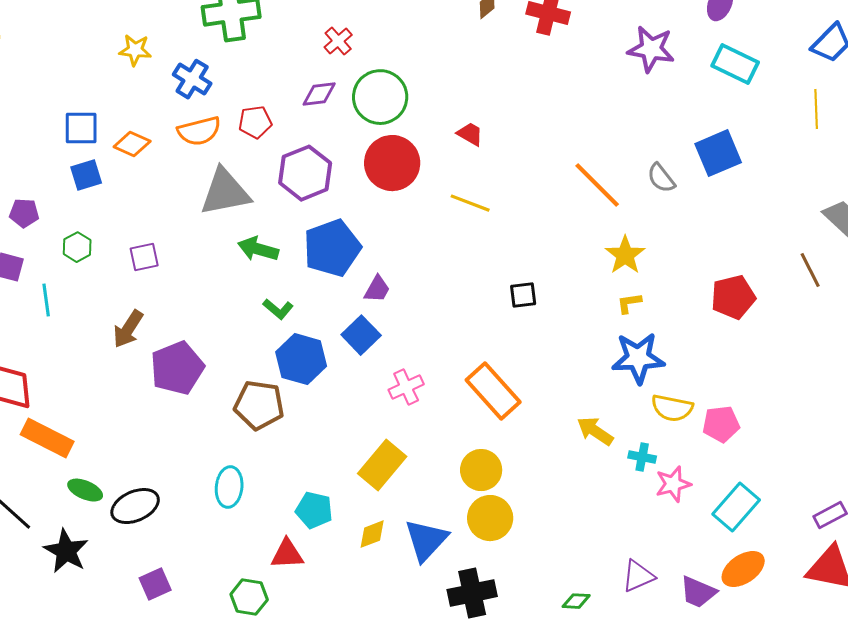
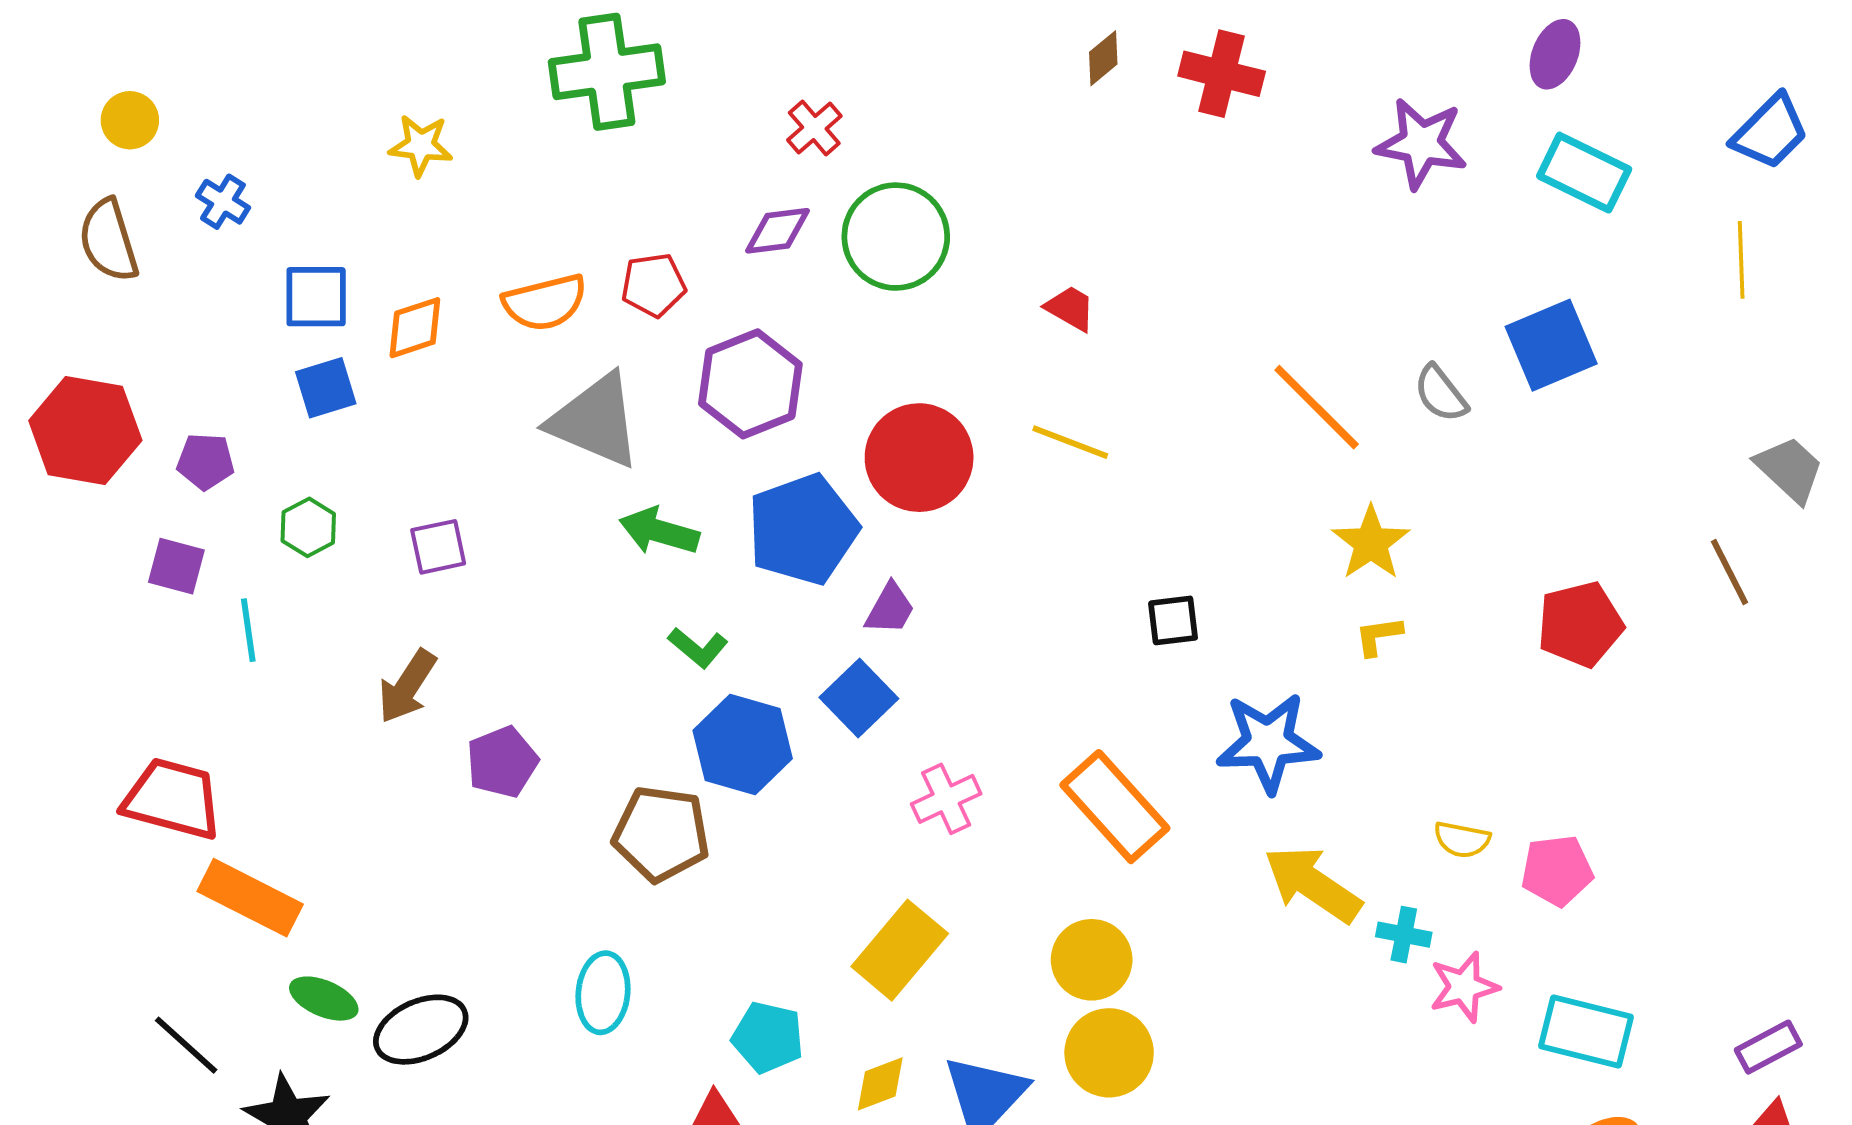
blue cross: (192, 79) -> (223, 202), moved, size x0.7
orange diamond: (132, 144) -> (415, 328), turned -42
red circle: (392, 163) -> (919, 458), moved
gray triangle: (225, 192) -> (595, 421), turned 34
blue star: (638, 358) -> (1268, 743), moved
purple pentagon: (177, 368) -> (502, 762), size x0.7
yellow semicircle: (672, 408) -> (1462, 840), size x0.7
yellow arrow: (595, 431) -> (1313, 884), size x1.4
cyan rectangle: (736, 507) -> (1586, 1032), turned 63

